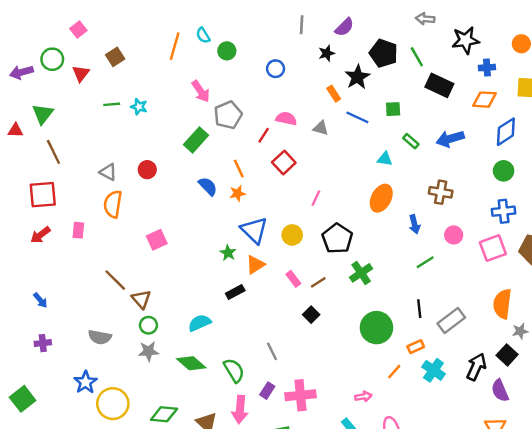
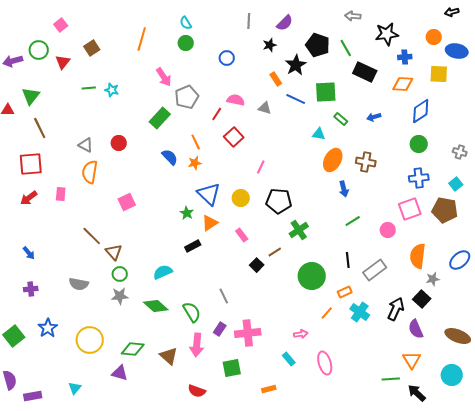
cyan semicircle: (203, 35) -> (186, 23), moved
green square: (393, 109) -> (326, 92), size x1.6
blue arrow: (450, 139) -> (374, 117), size x0.6
orange ellipse: (381, 198) -> (333, 160), moved
pink circle: (454, 235) -> (388, 230), moved
black pentagon: (337, 239) -> (279, 201), turned -30
brown line: (318, 282) -> (275, 252), moved
blue star: (86, 382) -> (48, 328), moved

